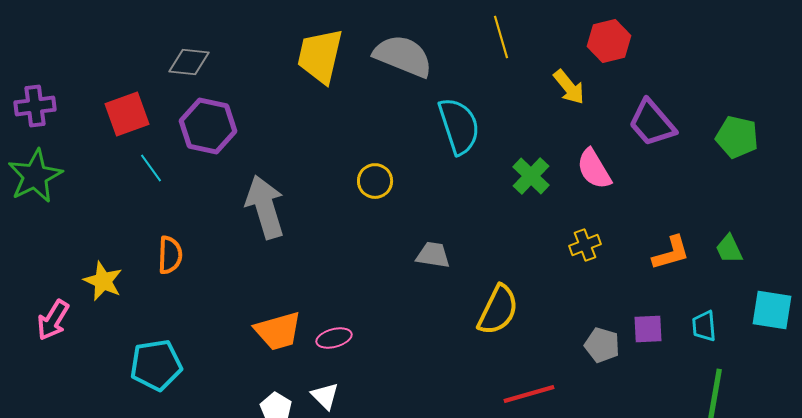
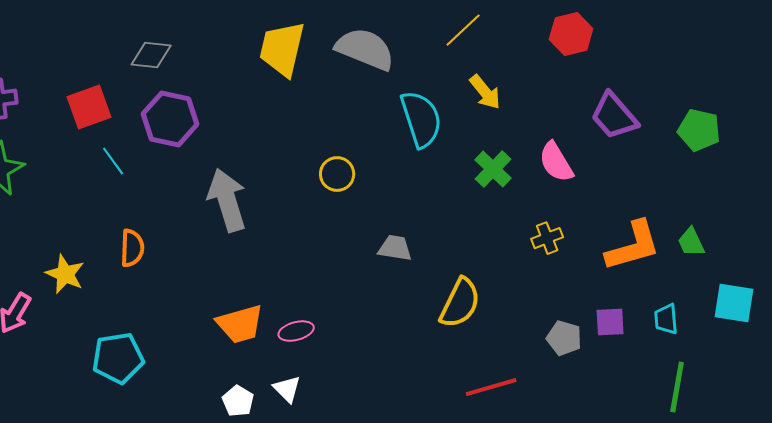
yellow line: (501, 37) -> (463, 30), turned 63
yellow arrow: (569, 87) -> (485, 92), moved
orange L-shape: (671, 253) -> (633, 246), size x1.5

